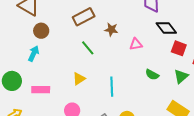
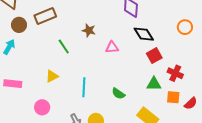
brown rectangle: (84, 17) -> (45, 16), moved
red square: (179, 48) -> (154, 56), turned 35
green semicircle: (152, 75) -> (118, 94), moved
green triangle: (181, 76) -> (154, 84), turned 35

